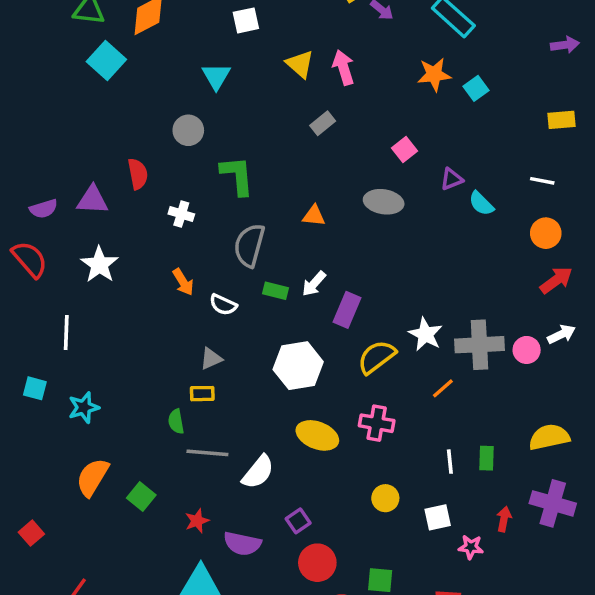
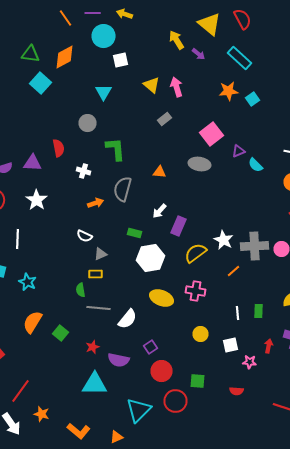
pink square: (405, 149) -> (212, 134), size x1.6
orange arrow: (183, 282) -> (96, 203), moved, turned -77
green rectangle: (275, 291) -> (134, 233), moved
white semicircle: (223, 305) -> (84, 236), moved
cyan star: (84, 408) -> (28, 282), turned -30

